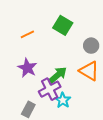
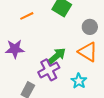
purple star: (27, 68) -> (15, 49), moved, turned -30
cyan star: (63, 100) -> (79, 81), moved

